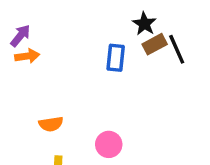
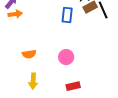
pink circle: (109, 144) -> (66, 57), moved

